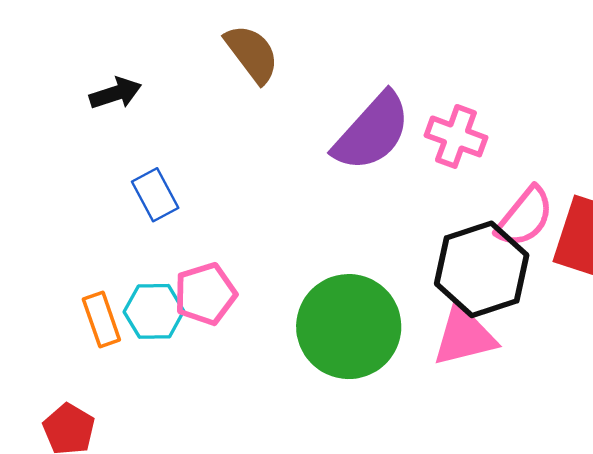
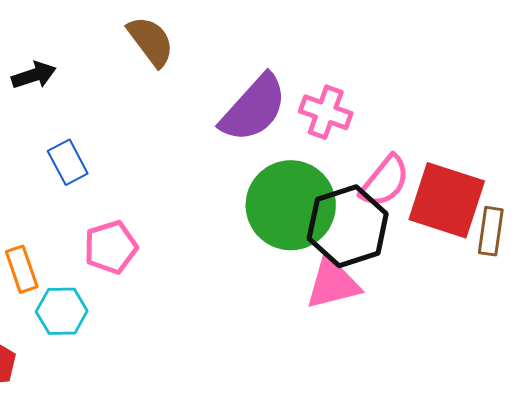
cyan hexagon: (154, 311) -> (62, 311), moved
green circle: (349, 327) -> (291, 205), moved

